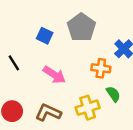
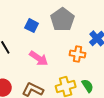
green semicircle: (113, 94) -> (88, 86), moved

